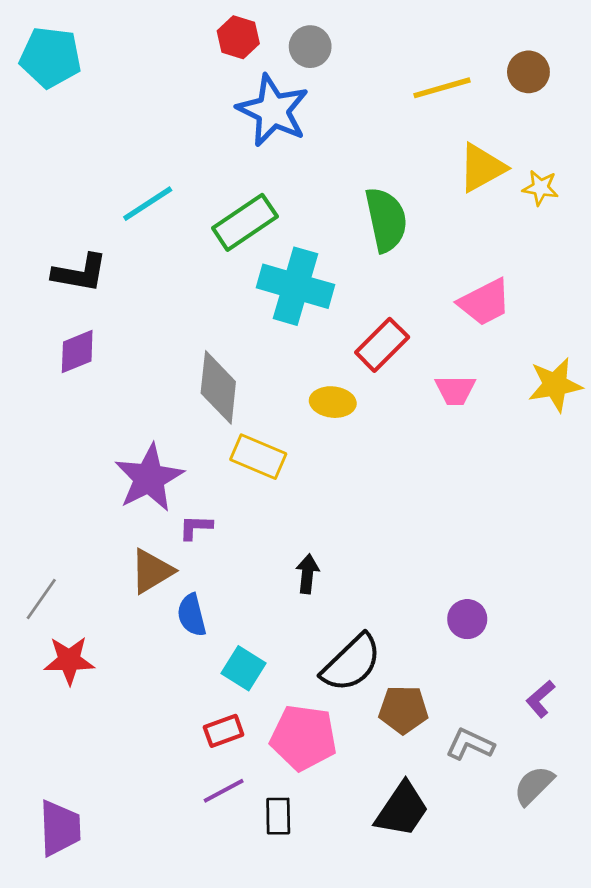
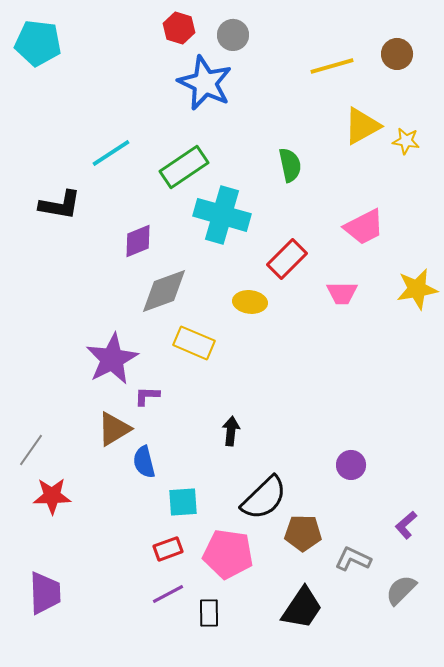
green semicircle: (386, 220) -> (290, 165), size x0.7
purple diamond: (77, 351) -> (138, 241), moved
gray diamond: (218, 387) -> (164, 291), turned 64
cyan square: (244, 668) -> (183, 502), turned -36
purple trapezoid: (60, 828) -> (45, 593), moved

